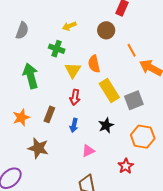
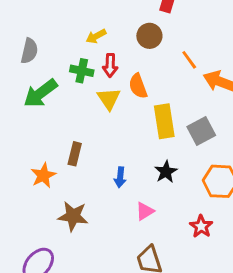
green arrow: (31, 76) -> (40, 93), moved, turned -105
yellow rectangle: (109, 90) -> (164, 121), turned 30
red arrow: (75, 97) -> (110, 65), moved
brown rectangle: (49, 114) -> (75, 154), moved

